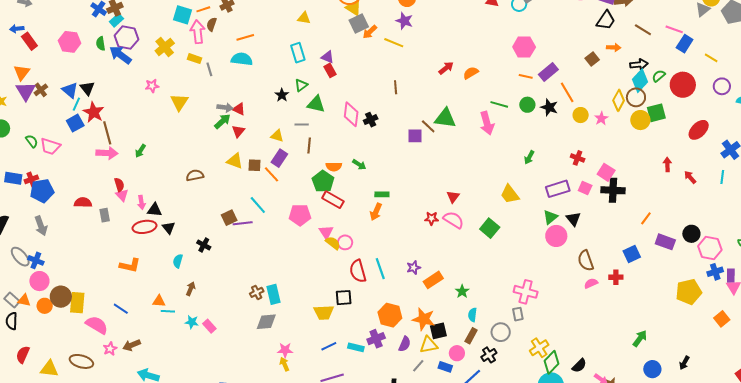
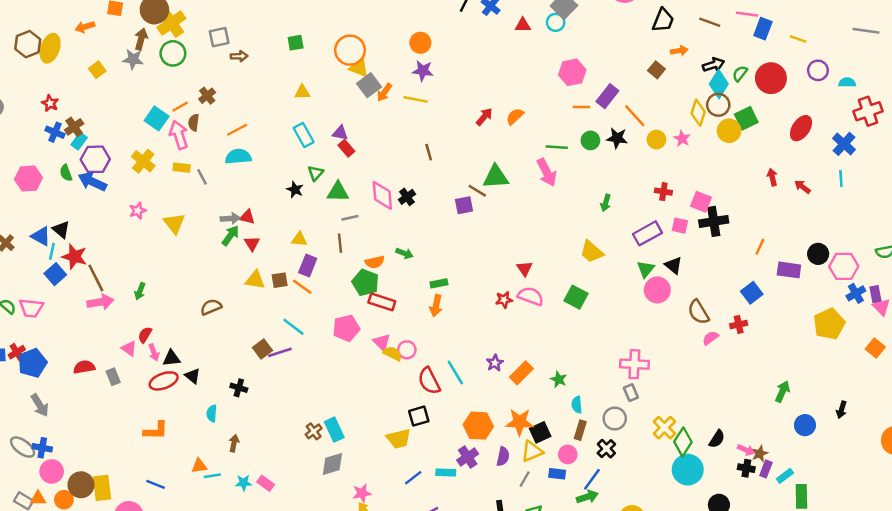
cyan square: (183, 15) -> (157, 118), turned 30
gray line: (302, 125) -> (350, 218), moved
red semicircle: (119, 185) -> (145, 335), moved, turned -120

